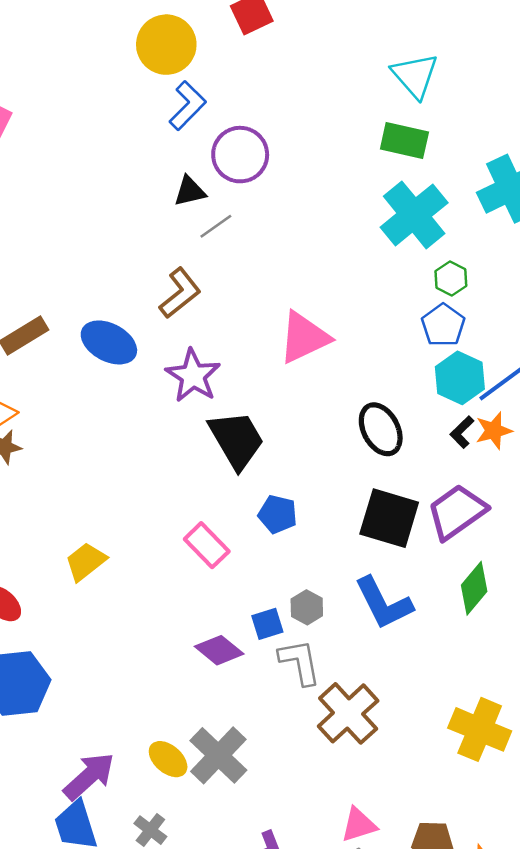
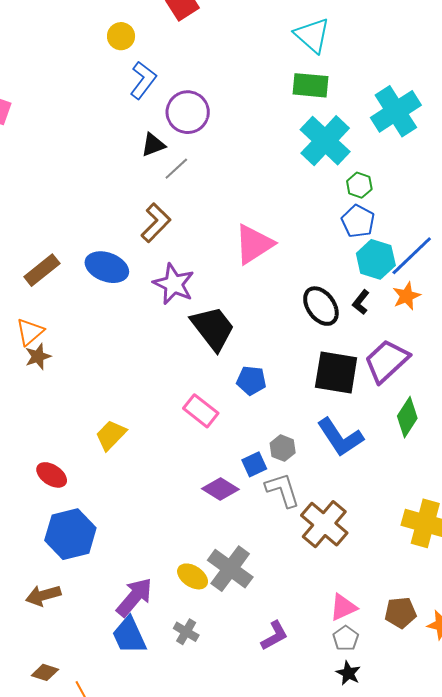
yellow circle: (166, 45) -> (121, 36), size x0.6
black L-shape: (462, 432) -> (361, 302), moved

